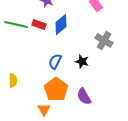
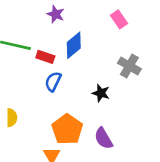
red rectangle: (39, 24) -> (45, 57), moved
blue semicircle: (55, 61) -> (53, 81), moved

